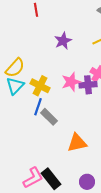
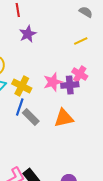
purple star: (63, 41) -> (28, 34), moved
orange triangle: (77, 143) -> (64, 118), moved

